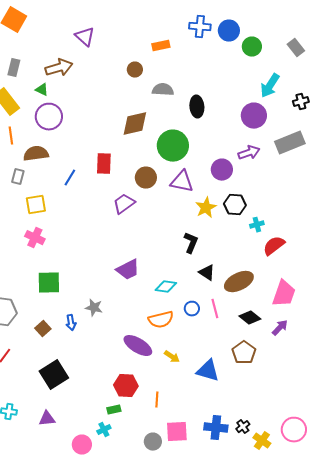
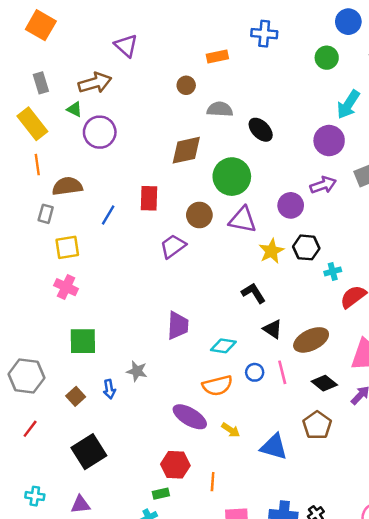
blue circle: (229, 31) -> (348, 22), moved
gray rectangle: (14, 68) -> (41, 83), turned -30
black ellipse: (197, 107) -> (261, 130), turned -40
purple circle: (49, 117) -> (100, 132), moved
black L-shape: (191, 243) -> (253, 293), turned -55
purple trapezoid: (128, 270) -> (178, 326), turned -60

